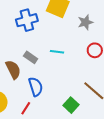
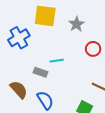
gray rectangle: (31, 57) -> (40, 72), moved

